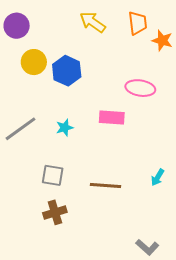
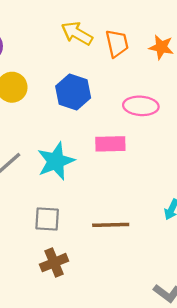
orange trapezoid: (138, 23) -> (117, 43), moved
blue hexagon: (67, 71) -> (73, 92), moved
cyan star: (65, 128) -> (56, 161), size x1.8

